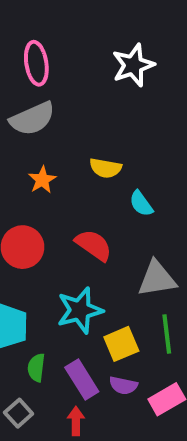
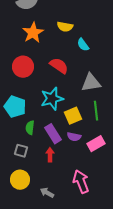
orange star: (42, 180) -> (33, 33), size x1.5
gray square: (19, 413) -> (21, 151), turned -32

